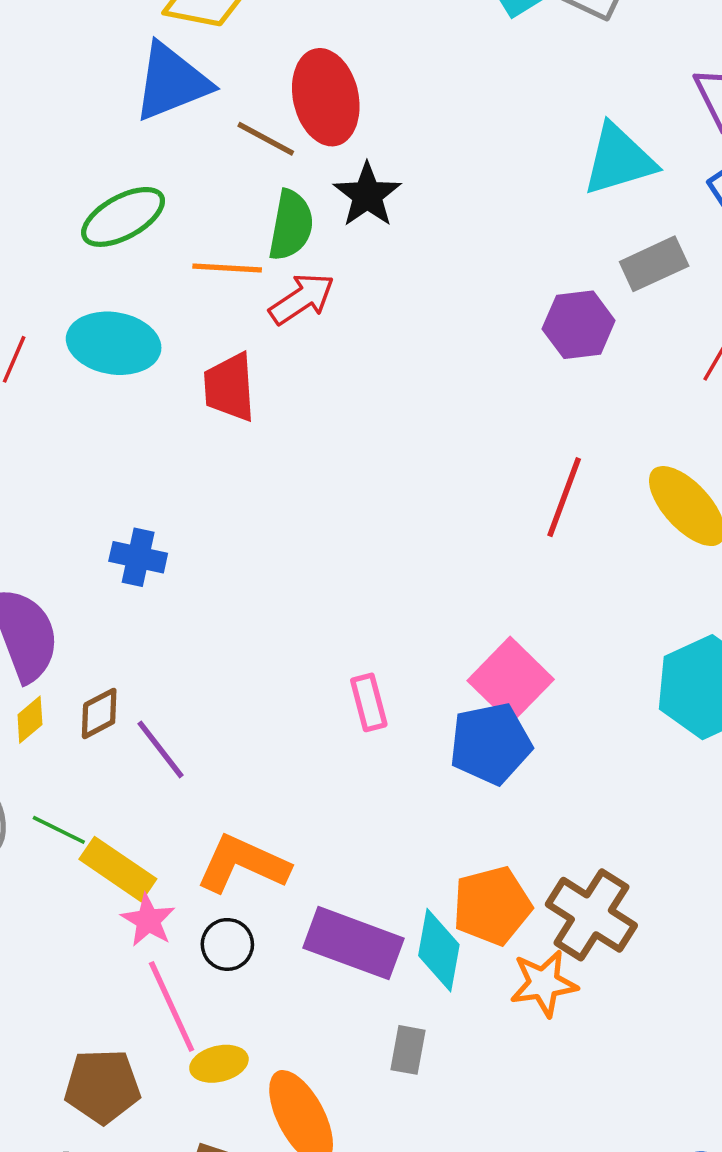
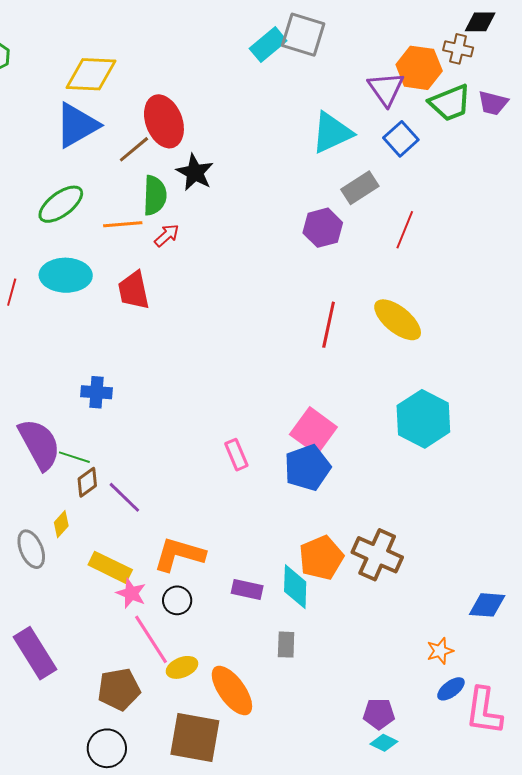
brown line: (266, 139) -> (134, 149), turned -60
red arrow: (302, 299) -> (167, 235), size x0.7
yellow diamond: (30, 720) -> (61, 524), moved
green line: (59, 830) -> (74, 457), moved
purple rectangle: (353, 943) -> (247, 590), size x0.6
orange star: (544, 983) -> (440, 651), moved, size x0.7

